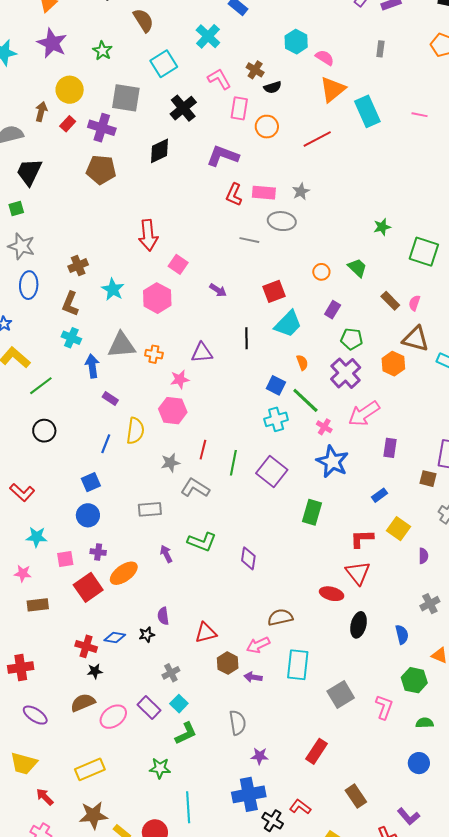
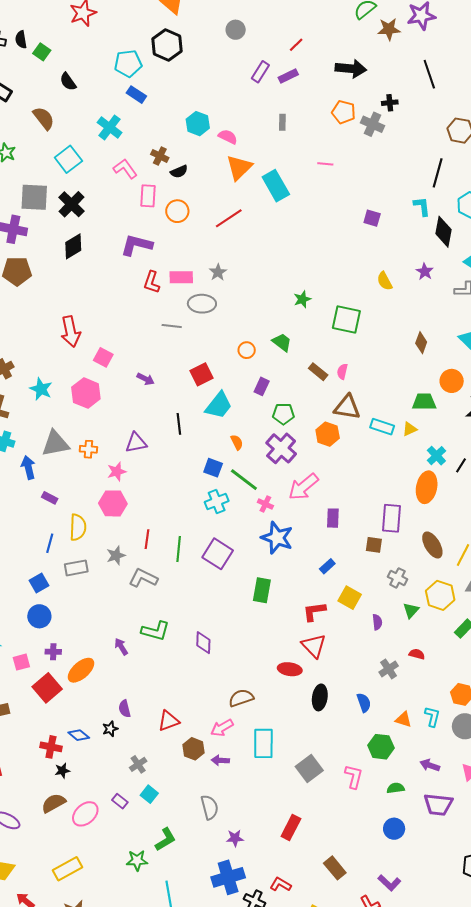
black cross: (183, 108) -> (71, 204), moved
pink line: (420, 115) -> (325, 164), moved
gray rectangle: (150, 509) -> (76, 568), moved
blue diamond: (115, 638) -> (79, 735), turned 35
purple rectangle: (149, 707) -> (120, 801), size x0.7
green L-shape: (186, 733) -> (165, 839), moved

